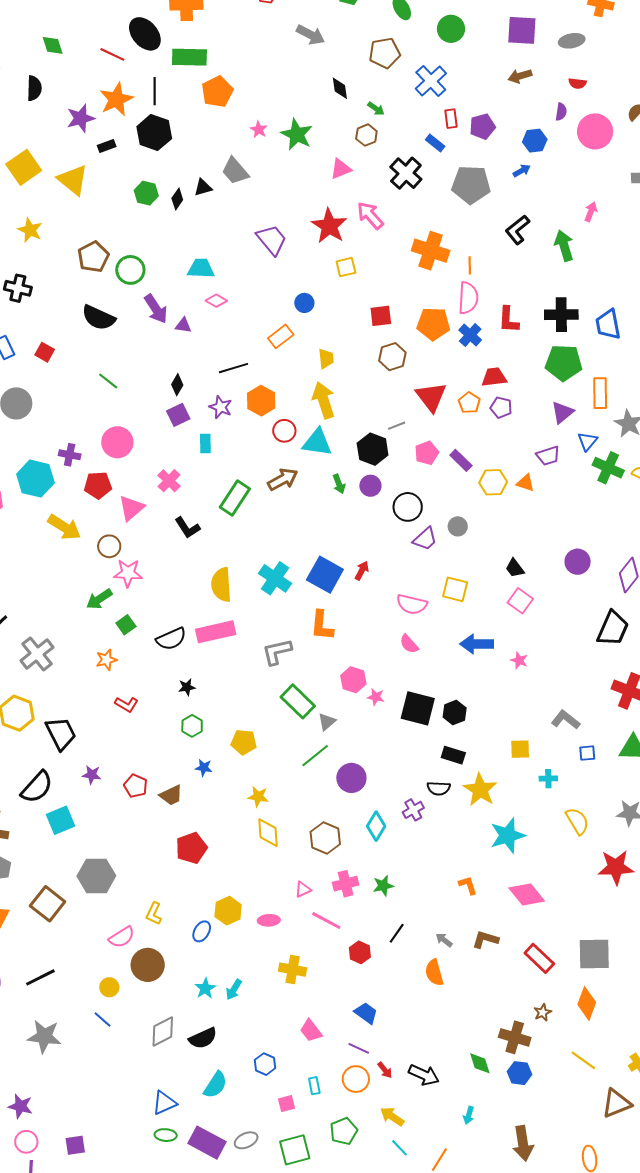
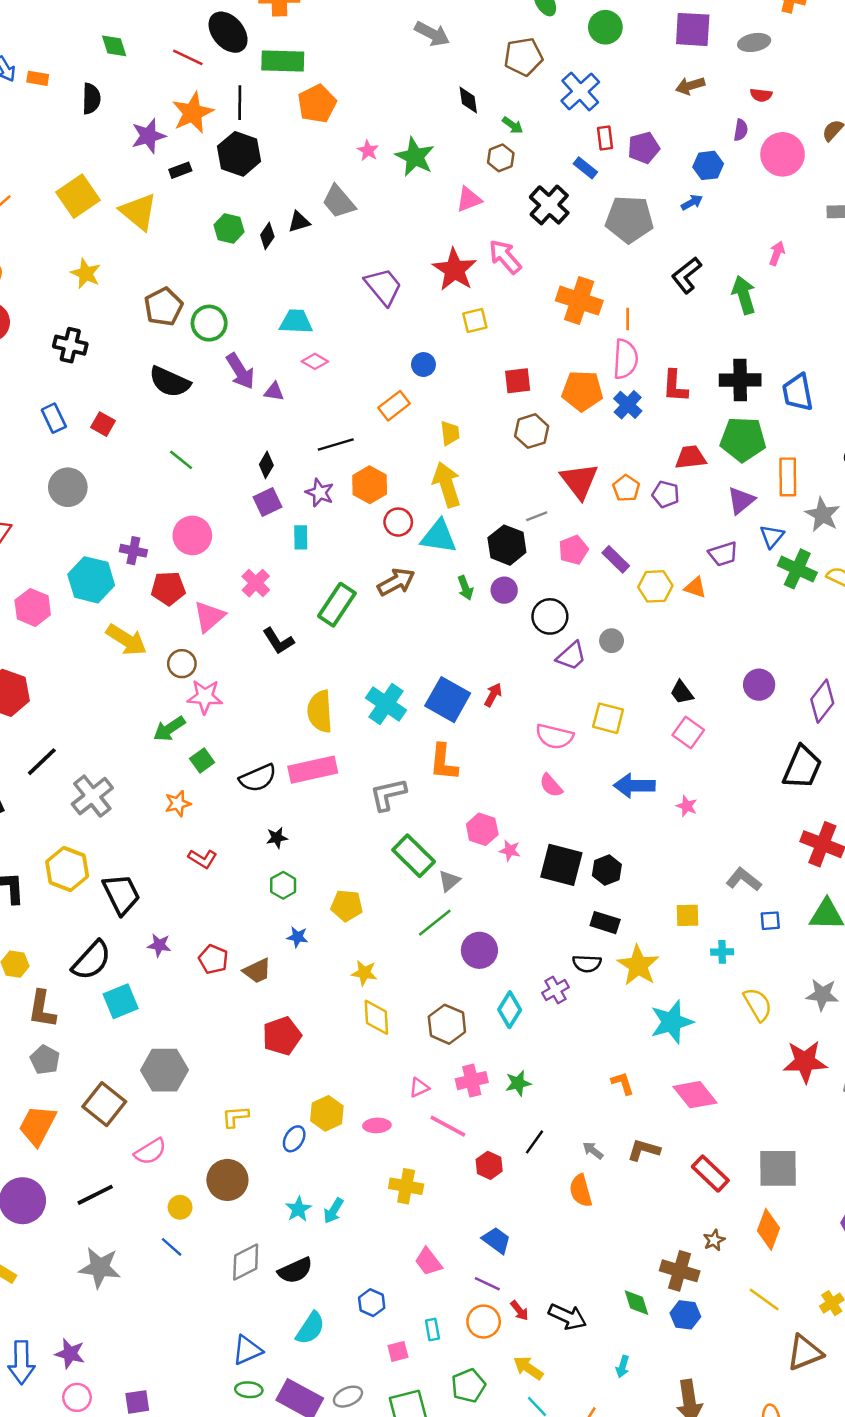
red trapezoid: (494, 377) -> (691, 457), moved
yellow L-shape: (154, 914) -> (235, 1117), turned 60
pink semicircle: (122, 937) -> (150, 1152), moved

